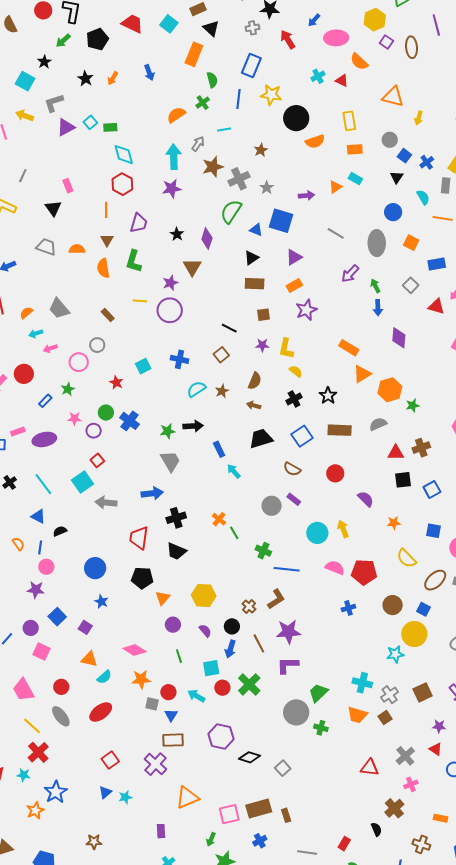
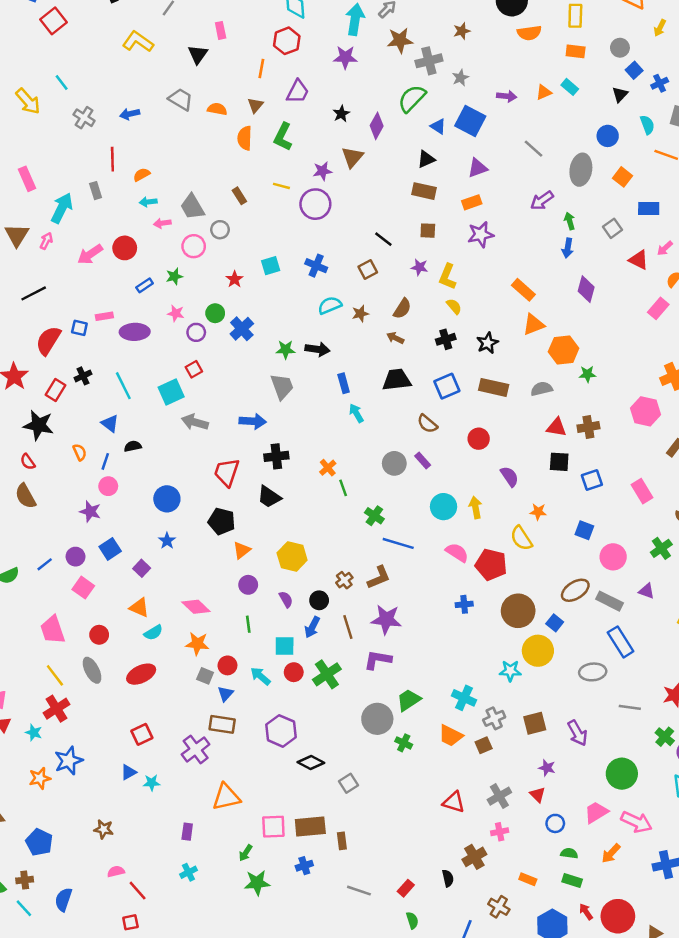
gray trapezoid: (59, 309) -> (192, 207), moved
yellow semicircle: (406, 558) -> (521, 538), moved
brown circle: (393, 605) -> (518, 611), size x1.4

